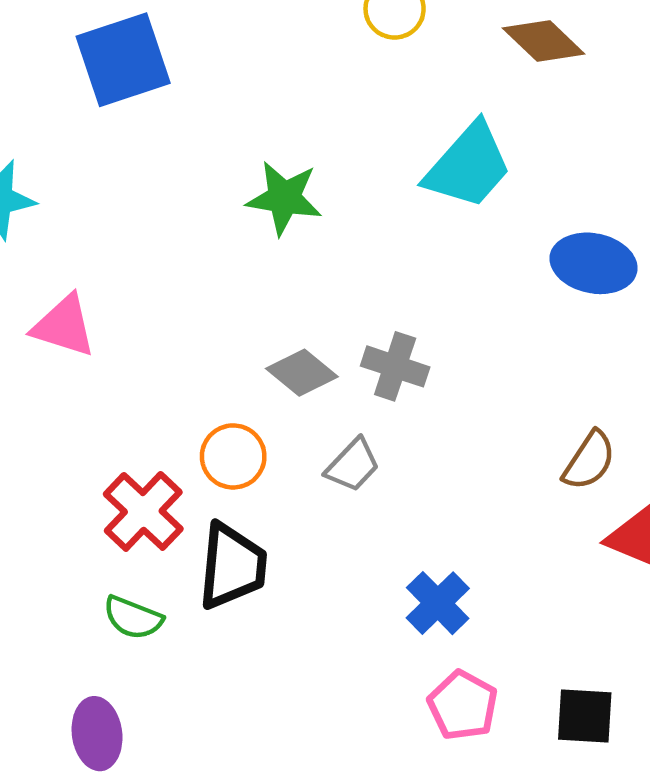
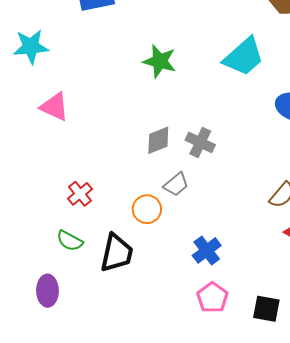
gray diamond: (302, 373) -> (158, 140), turned -68
orange circle: (233, 456) -> (147, 209), moved
red cross: (143, 511) -> (80, 194), size x0.7
black trapezoid: (232, 566) -> (117, 253), moved

